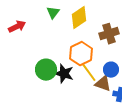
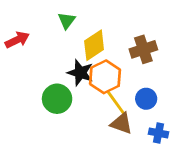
yellow diamond: (79, 18) -> (94, 45), moved
black star: (64, 74) -> (80, 73), moved
brown triangle: (103, 84) -> (121, 123), moved

